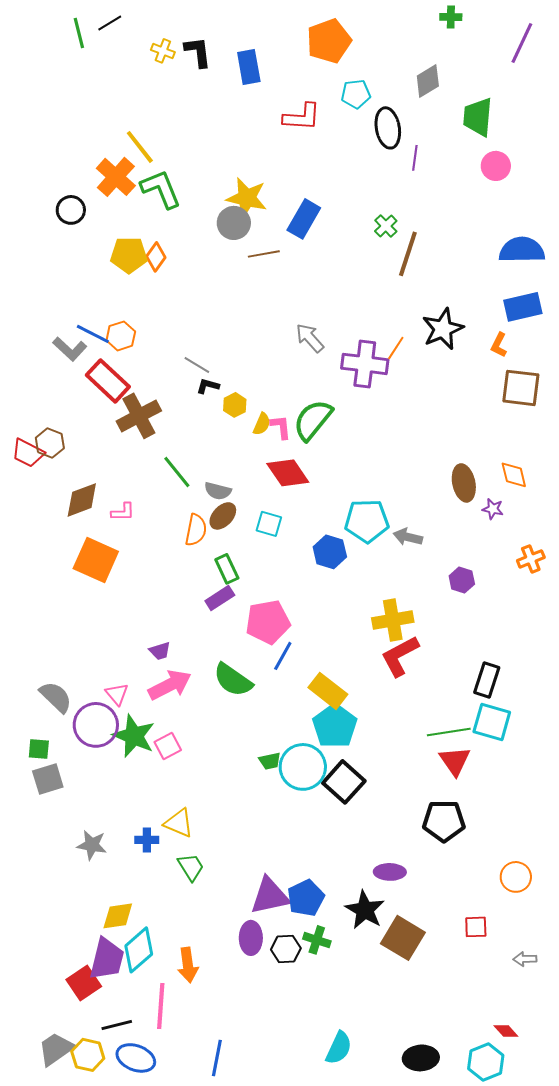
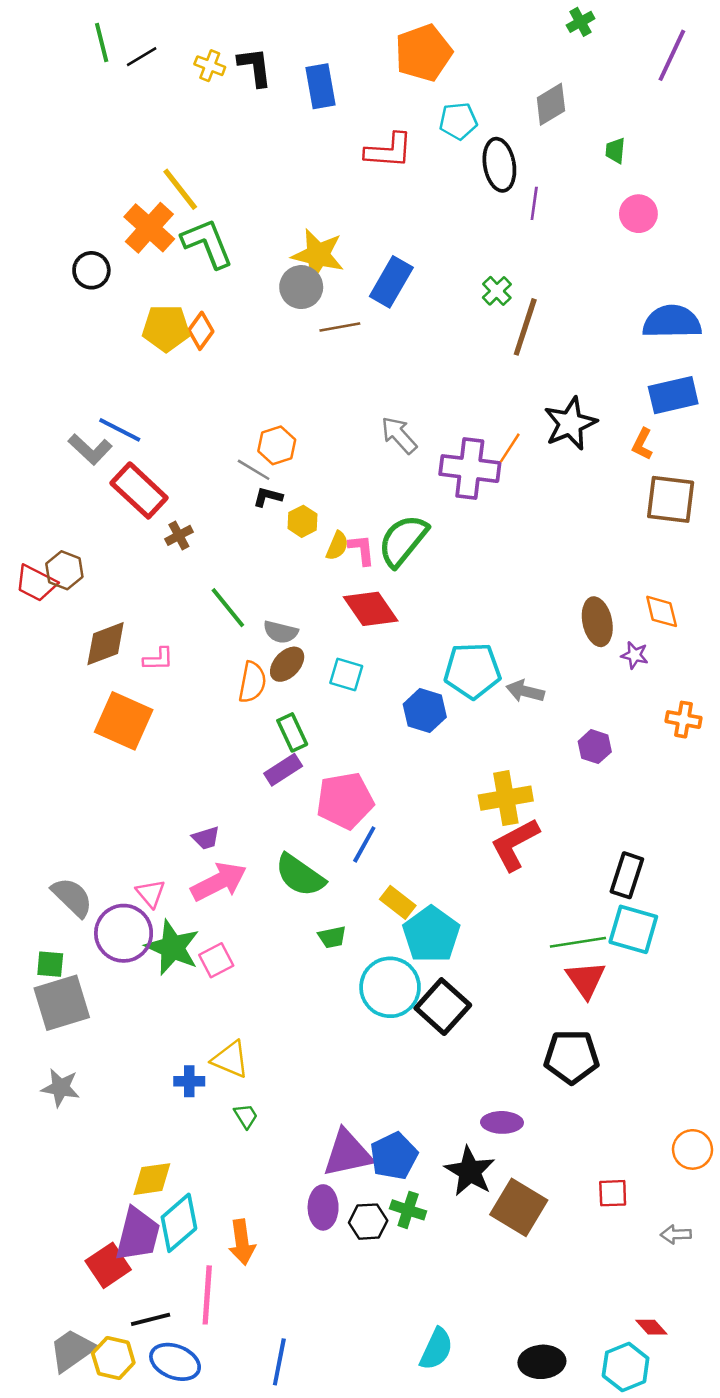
green cross: (451, 17) -> (581, 22), turned -30
black line: (110, 23) -> (142, 57), moved
green trapezoid: (478, 117) -> (615, 151), size x0.5
orange hexagon: (121, 336) -> (277, 445), moved
brown cross: (139, 416) -> (179, 535), size x0.5
orange cross: (531, 559) -> (683, 720), turned 32
yellow rectangle: (328, 691) -> (398, 902), moved, size x0.7
green trapezoid: (270, 761) -> (332, 937), moved
gray square: (48, 779) -> (62, 1003), size x1.4
gray star: (92, 845) -> (60, 1088), moved
green trapezoid: (191, 867) -> (246, 1116), size x0.7
orange circle: (516, 877) -> (693, 1149), moved

